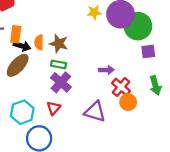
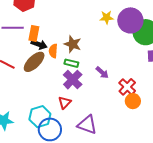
orange semicircle: (39, 42) -> (53, 51), moved
purple arrow: (106, 70) -> (102, 72), moved, turned 40
cyan hexagon: (22, 112) -> (40, 117), moved
purple triangle: (95, 112) -> (87, 125), moved

